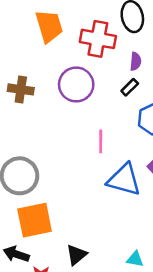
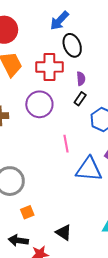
orange square: (35, 220) -> (27, 212), size x0.5
black triangle: (76, 255) -> (64, 232), turned -36

